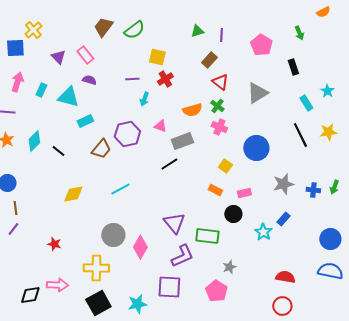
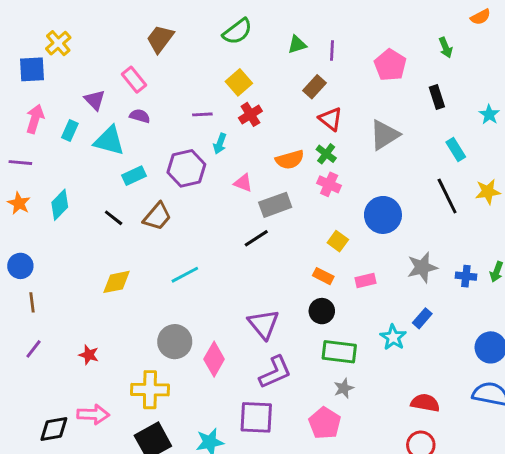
green semicircle: (134, 30) -> (237, 31), moved
purple triangle: (58, 57) -> (95, 100), moved
yellow square: (157, 57) -> (239, 82), turned 36
cyan star: (327, 91) -> (489, 114), moved
purple hexagon: (127, 134) -> (186, 168), moved
black line: (58, 151) -> (114, 218), moved
black circle: (233, 214) -> (322, 311), moved
purple line: (13, 229) -> (33, 349), moved
green rectangle: (207, 236) -> (339, 352), moved

